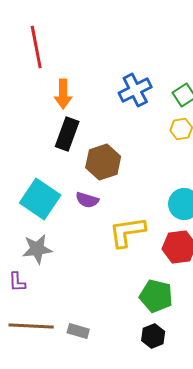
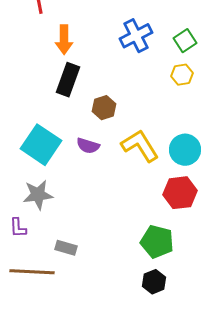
brown hexagon: (103, 162) -> (104, 108), size x0.7
yellow L-shape: (127, 232) -> (140, 146), moved, turned 66
gray rectangle: (78, 331) -> (66, 248), moved

